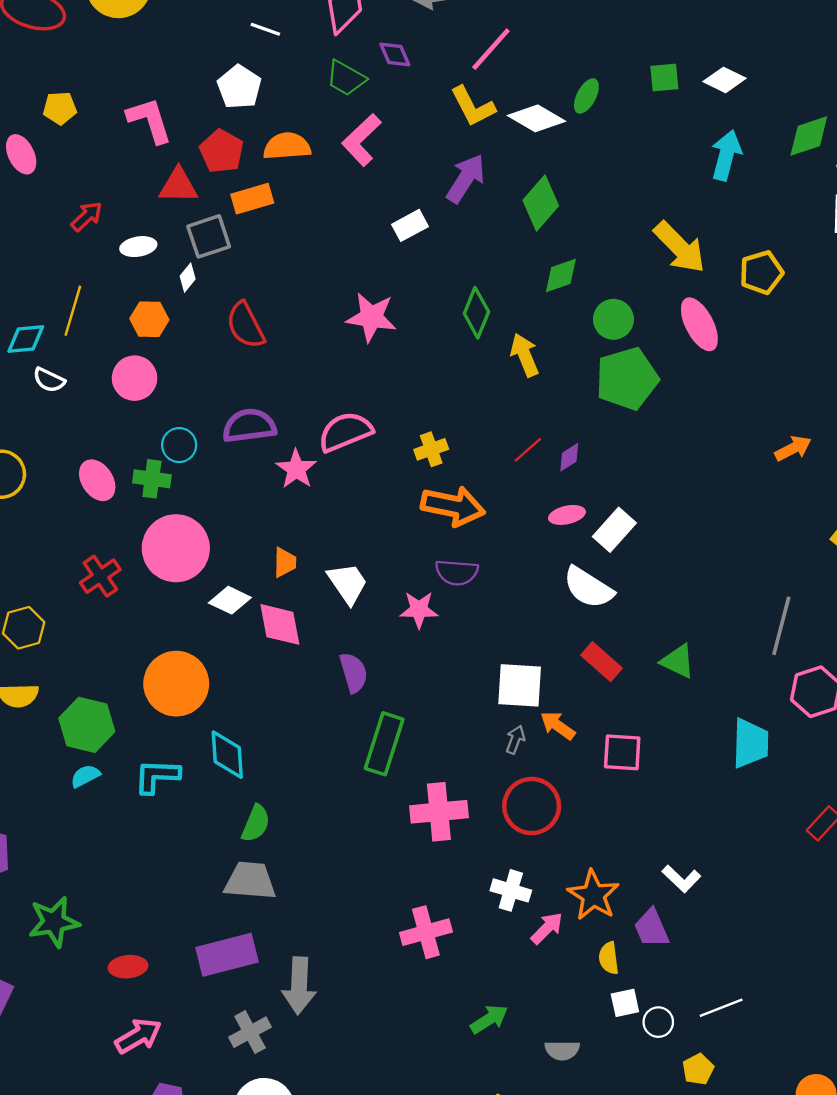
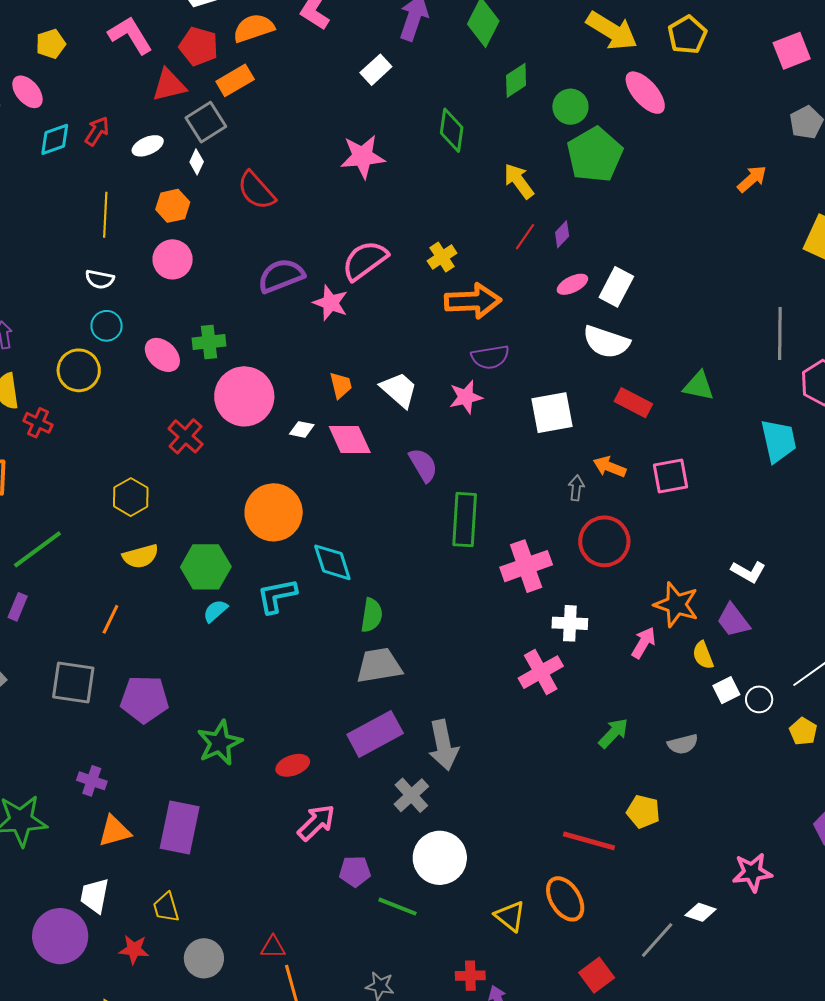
cyan diamond: (26, 339) -> (55, 139), moved
yellow arrow: (525, 355) -> (519, 181), moved
cyan circle: (179, 445) -> (107, 326), moved
white diamond: (230, 600) -> (302, 429), size x0.7
white square: (520, 685) -> (552, 413), moved
white cross: (511, 890) -> (570, 623), moved

